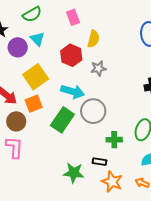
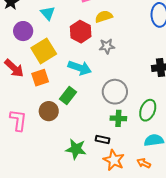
yellow semicircle: (94, 39) -> (104, 17), turned -126
purple circle: (18, 47) -> (23, 31), moved
gray circle: (93, 111) -> (115, 92), moved
green rectangle: (62, 120) -> (68, 96), size x0.7
brown circle: (16, 121) -> (49, 111), moved

